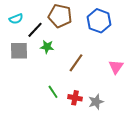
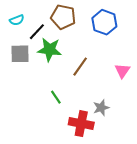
green star: (47, 47) -> (49, 50), size x1.6
red cross: (75, 98) -> (81, 124), moved, size x1.6

